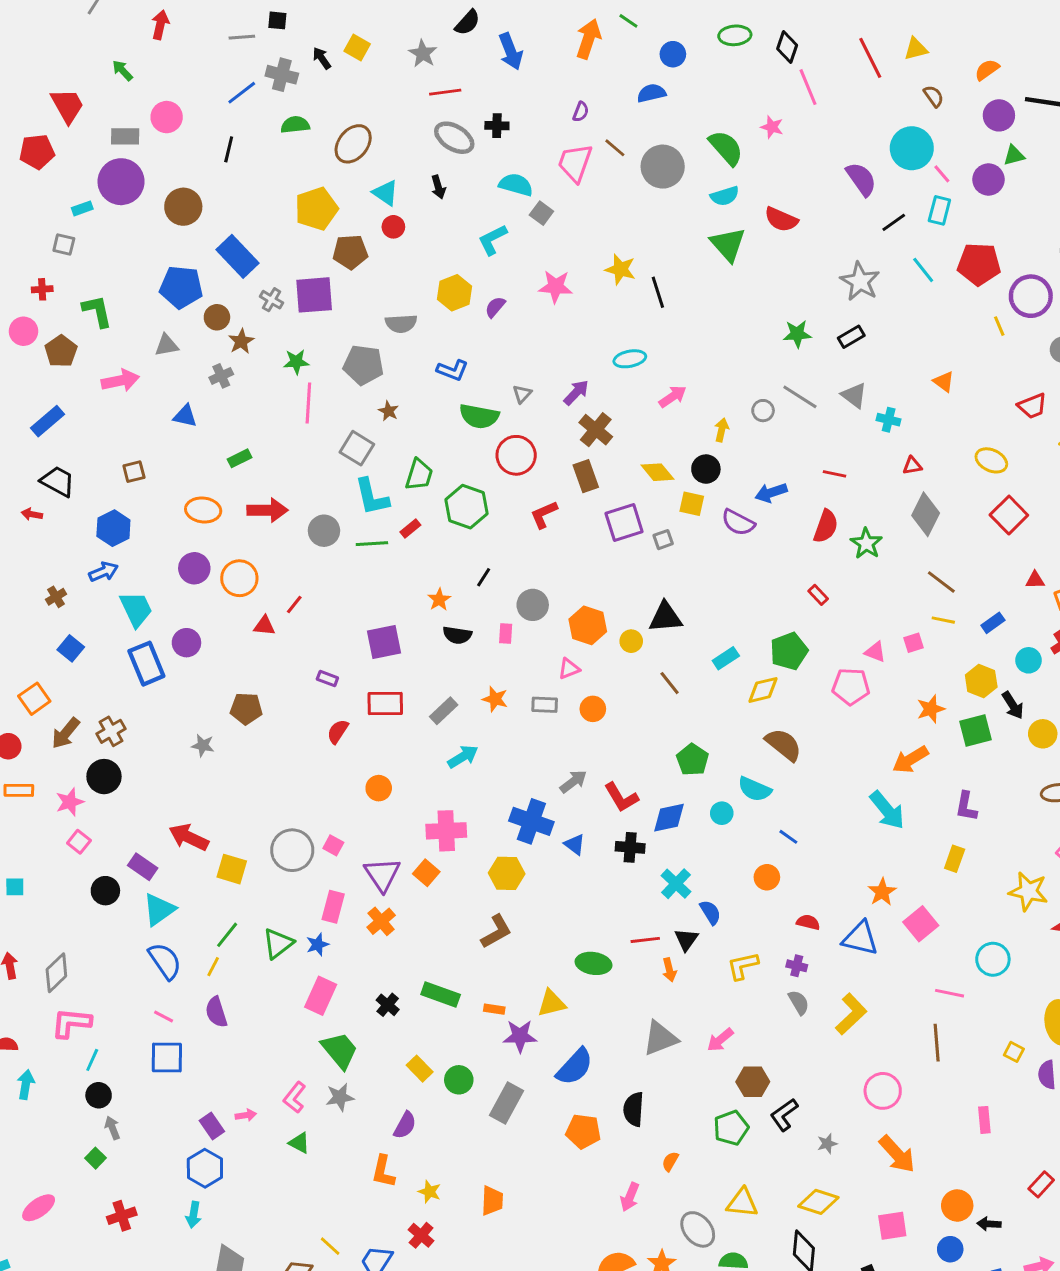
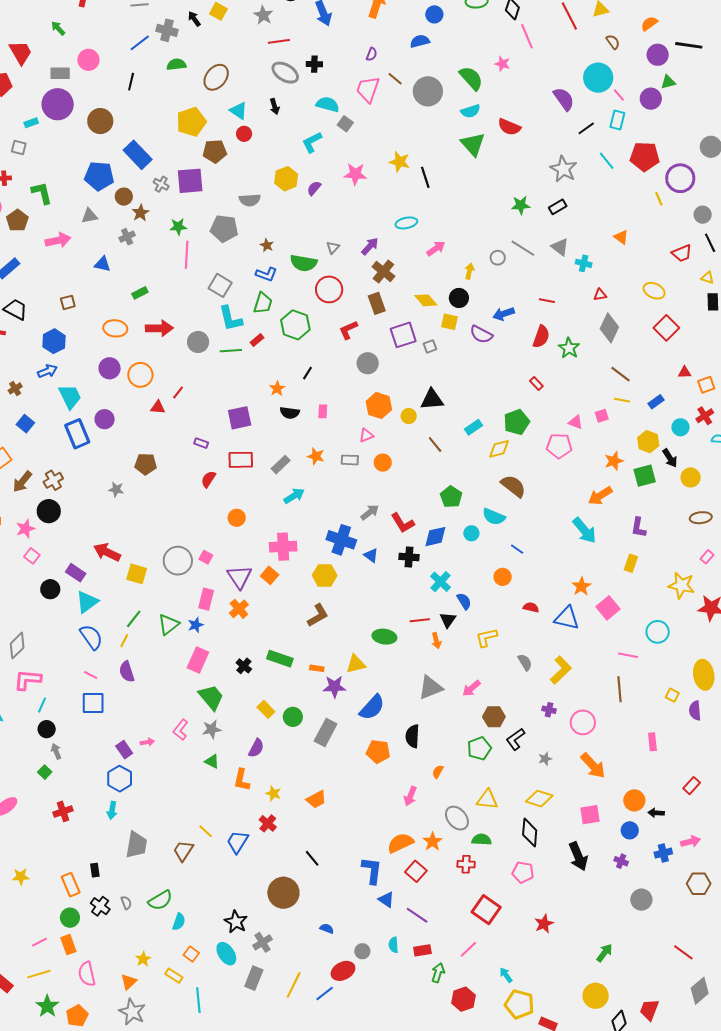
blue L-shape: (453, 370) -> (266, 274), moved
brown star: (389, 411) -> (267, 245), moved
gray circle: (533, 605) -> (368, 363), moved
purple cross: (797, 966) -> (549, 710), moved
green triangle: (299, 1143) -> (212, 761), moved
orange trapezoid: (492, 1201) -> (316, 799), turned 60

